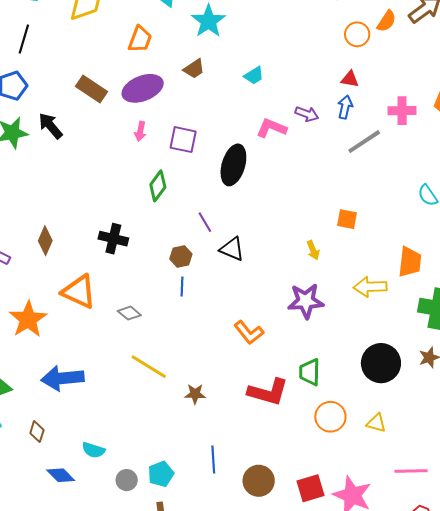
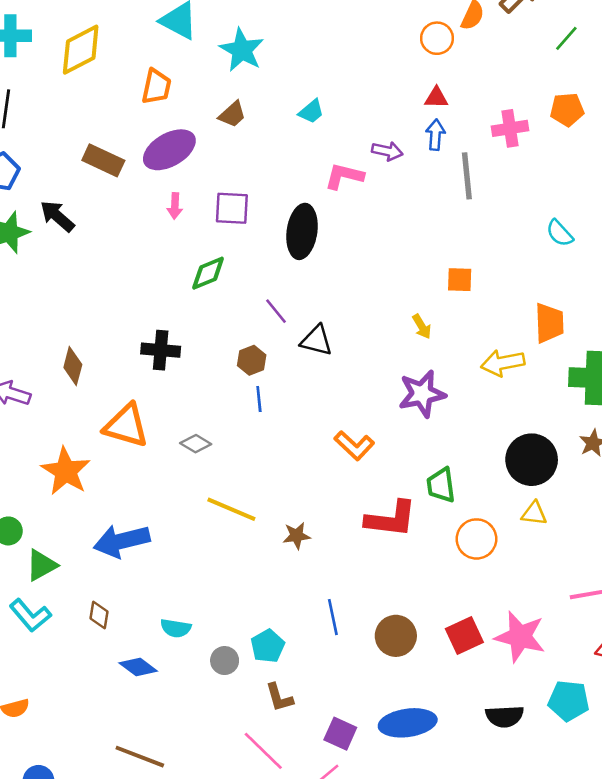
gray line: (364, 142) -> (467, 176), turned -54
green diamond: (158, 186) -> (208, 273), turned 40
yellow triangle: (376, 423) -> (534, 514), moved

